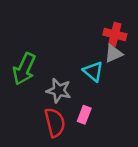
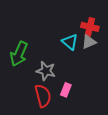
cyan triangle: (93, 71) -> (70, 42), moved

